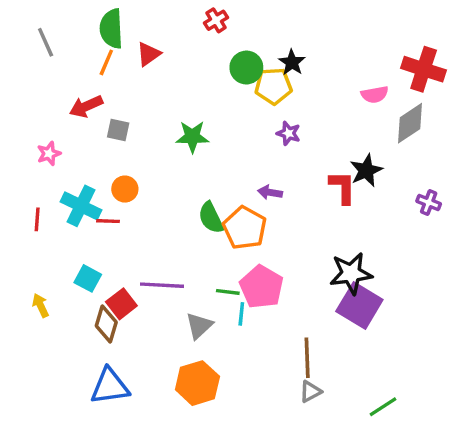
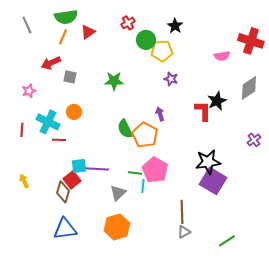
red cross: (216, 20) -> (128, 23), moved
green semicircle: (111, 29) -> (66, 17), turned -95
black star: (292, 62) -> (175, 26), moved
gray diamond: (410, 123) -> (249, 88), moved
purple arrow: (270, 192) -> (160, 114), turned 64
purple cross: (429, 203) -> (254, 140), moved, turned 32
red line: (108, 221) -> (59, 140), moved
cyan square: (88, 278) -> (79, 166), moved, turned -35

